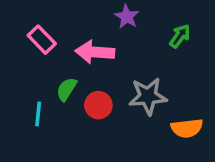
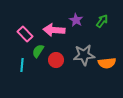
purple star: (127, 17) -> (76, 20), moved
pink rectangle: (42, 40) -> (25, 34), moved
orange semicircle: (187, 128) -> (107, 63), moved

